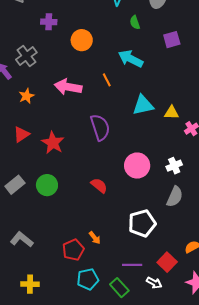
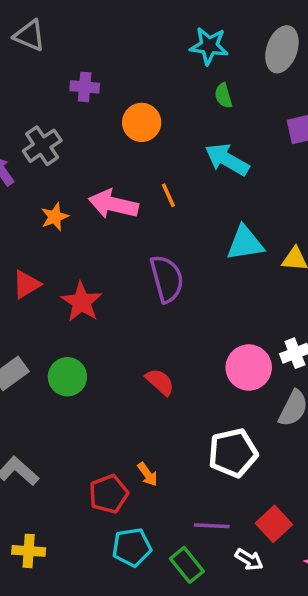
green semicircle: (135, 22) -> (223, 96), moved
orange line: (107, 80) -> (168, 195), moved
orange star: (26, 96) -> (55, 217), moved
pink circle: (137, 166) -> (249, 368), moved

